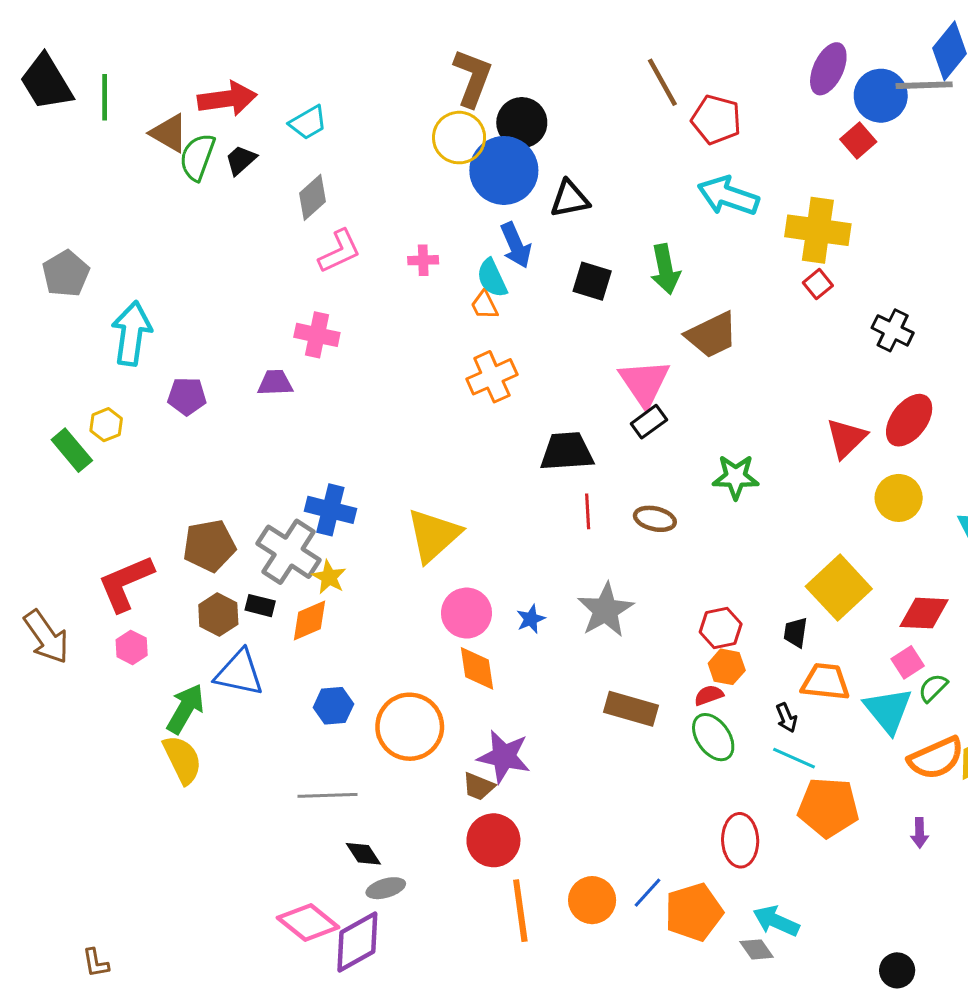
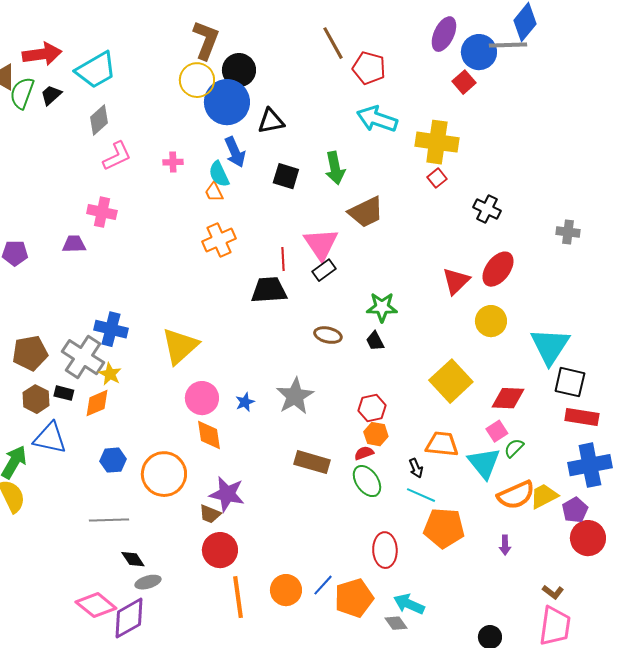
cyan trapezoid: (308, 123) -> (96, 70), size x1.6
red line: (588, 511) -> (283, 259), moved
black trapezoid: (795, 632) -> (375, 341), moved, turned -35

